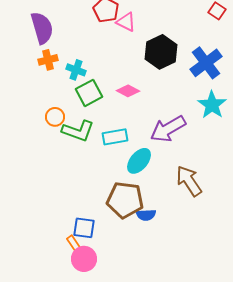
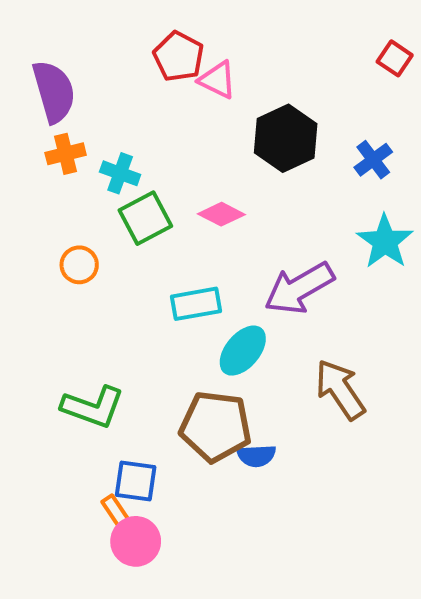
blue cross: (206, 63) -> (373, 160), size x0.6
green L-shape: (78, 131) -> (93, 407), moved

